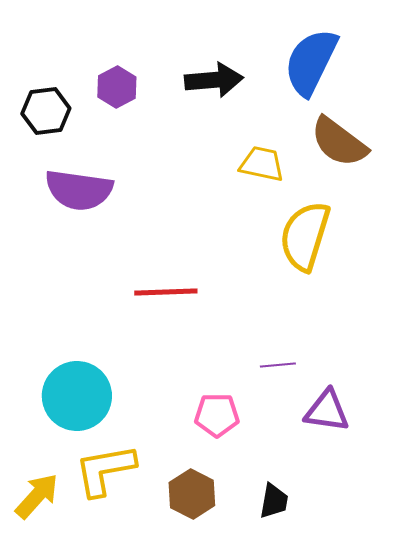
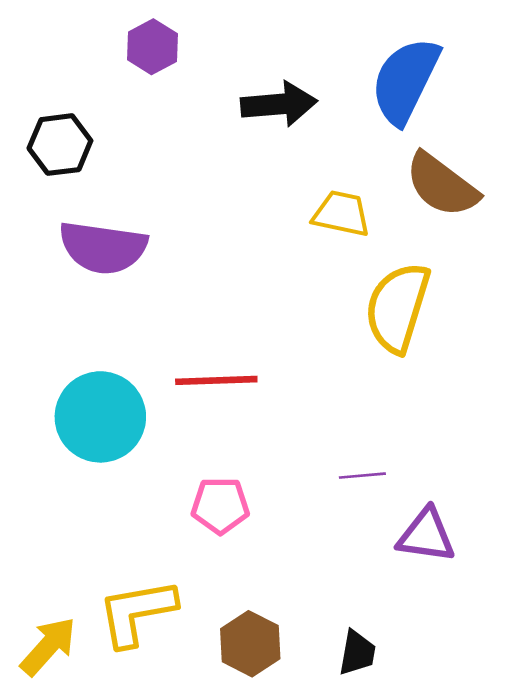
purple hexagon: (117, 87) -> (152, 47), moved
cyan circle: (77, 396) -> (100, 417), moved
pink pentagon: (217, 415) -> (220, 506), moved

